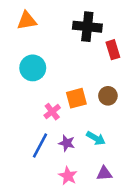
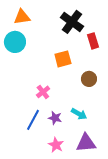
black cross: (87, 27) -> (72, 22), turned 30
cyan circle: (33, 68) -> (15, 42), moved
orange square: (76, 98) -> (63, 59), moved
purple triangle: (104, 173) -> (86, 143), size x1.5

